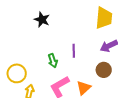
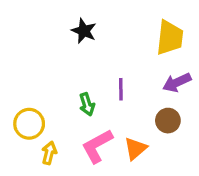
black star: (42, 20) -> (84, 31), moved

